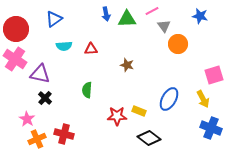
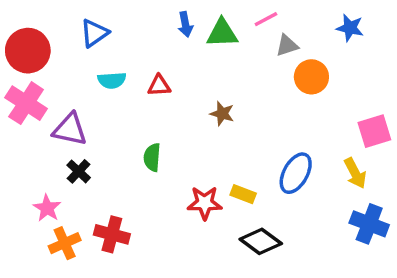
gray triangle: (164, 26) -> (287, 45), turned 48

